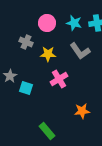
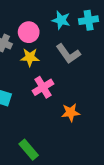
pink circle: (47, 23) -> (29, 32), moved
orange star: (82, 111) -> (71, 112), moved

